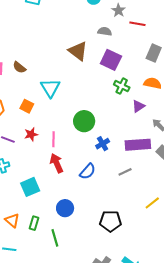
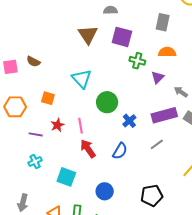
brown triangle: (78, 51) -> (88, 35), turned 30
cyan triangle: (50, 88) -> (82, 79), moved
cyan square: (30, 187) -> (66, 177), turned -36

